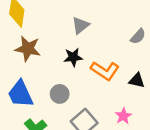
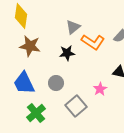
orange L-shape: (105, 71) -> (93, 42), moved
pink star: (123, 116) -> (100, 89), moved

